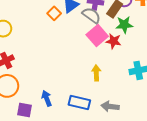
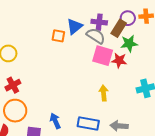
orange square: (54, 13) -> (58, 36), turned -32
pink square: (97, 36) -> (103, 56), turned -30

